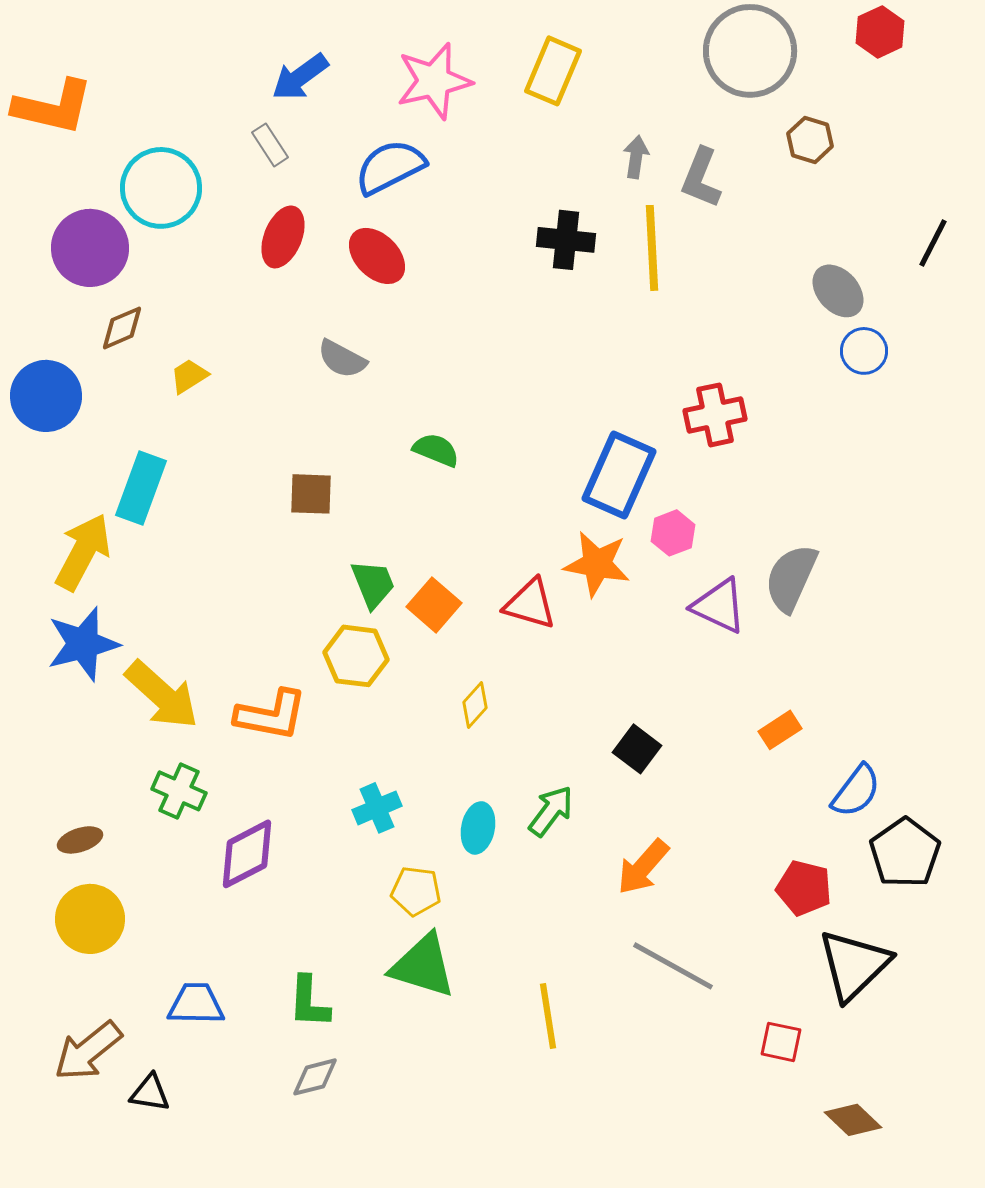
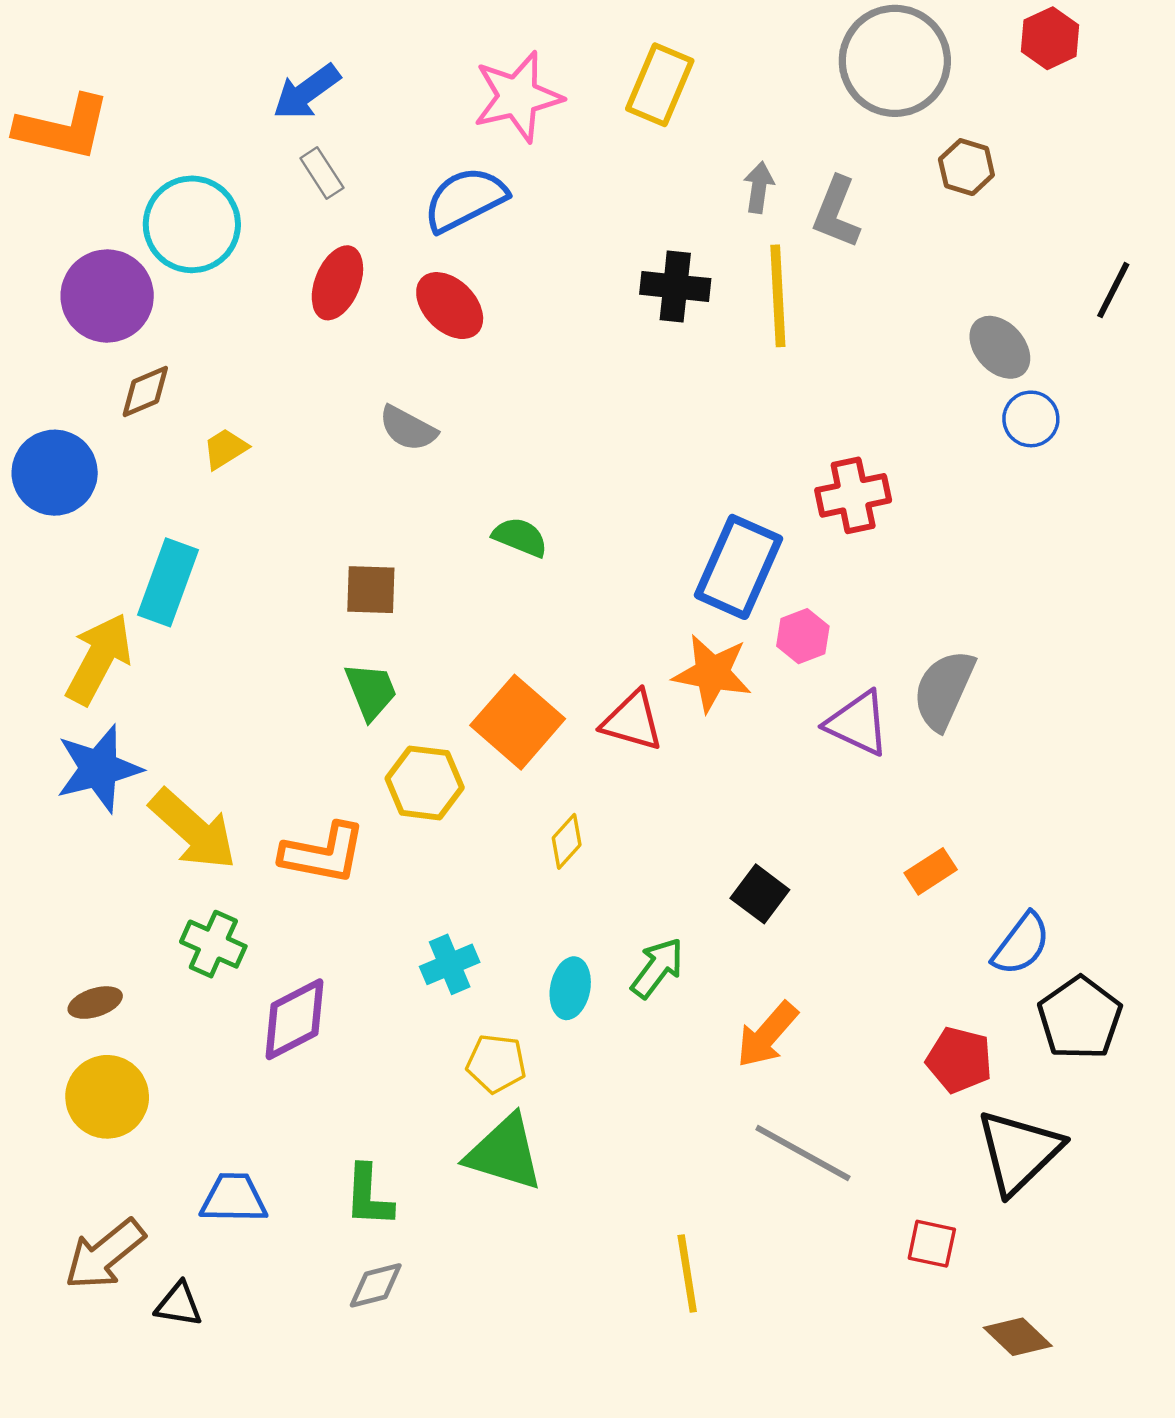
blue arrow: (300, 77) -> (306, 92), moved
green trapezoid: (373, 584) -> (371, 691), moved
orange square: (434, 605) -> (518, 722), size x1.4
yellow line: (548, 1016) -> (687, 1273), moved

